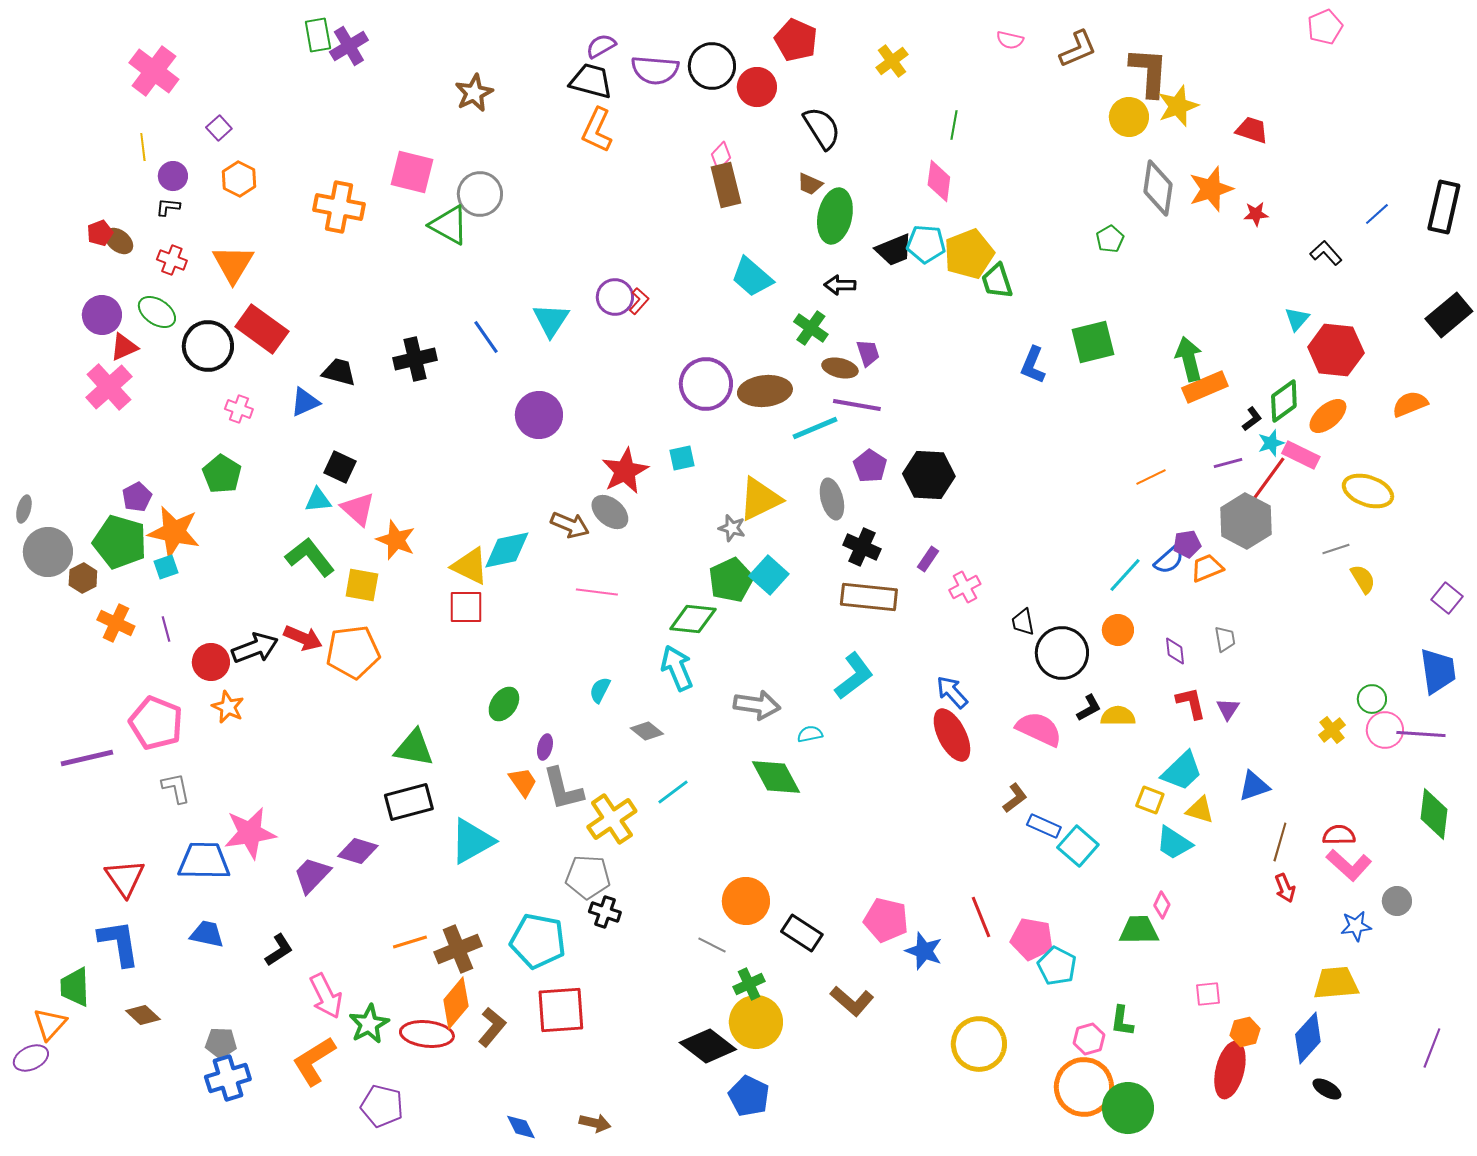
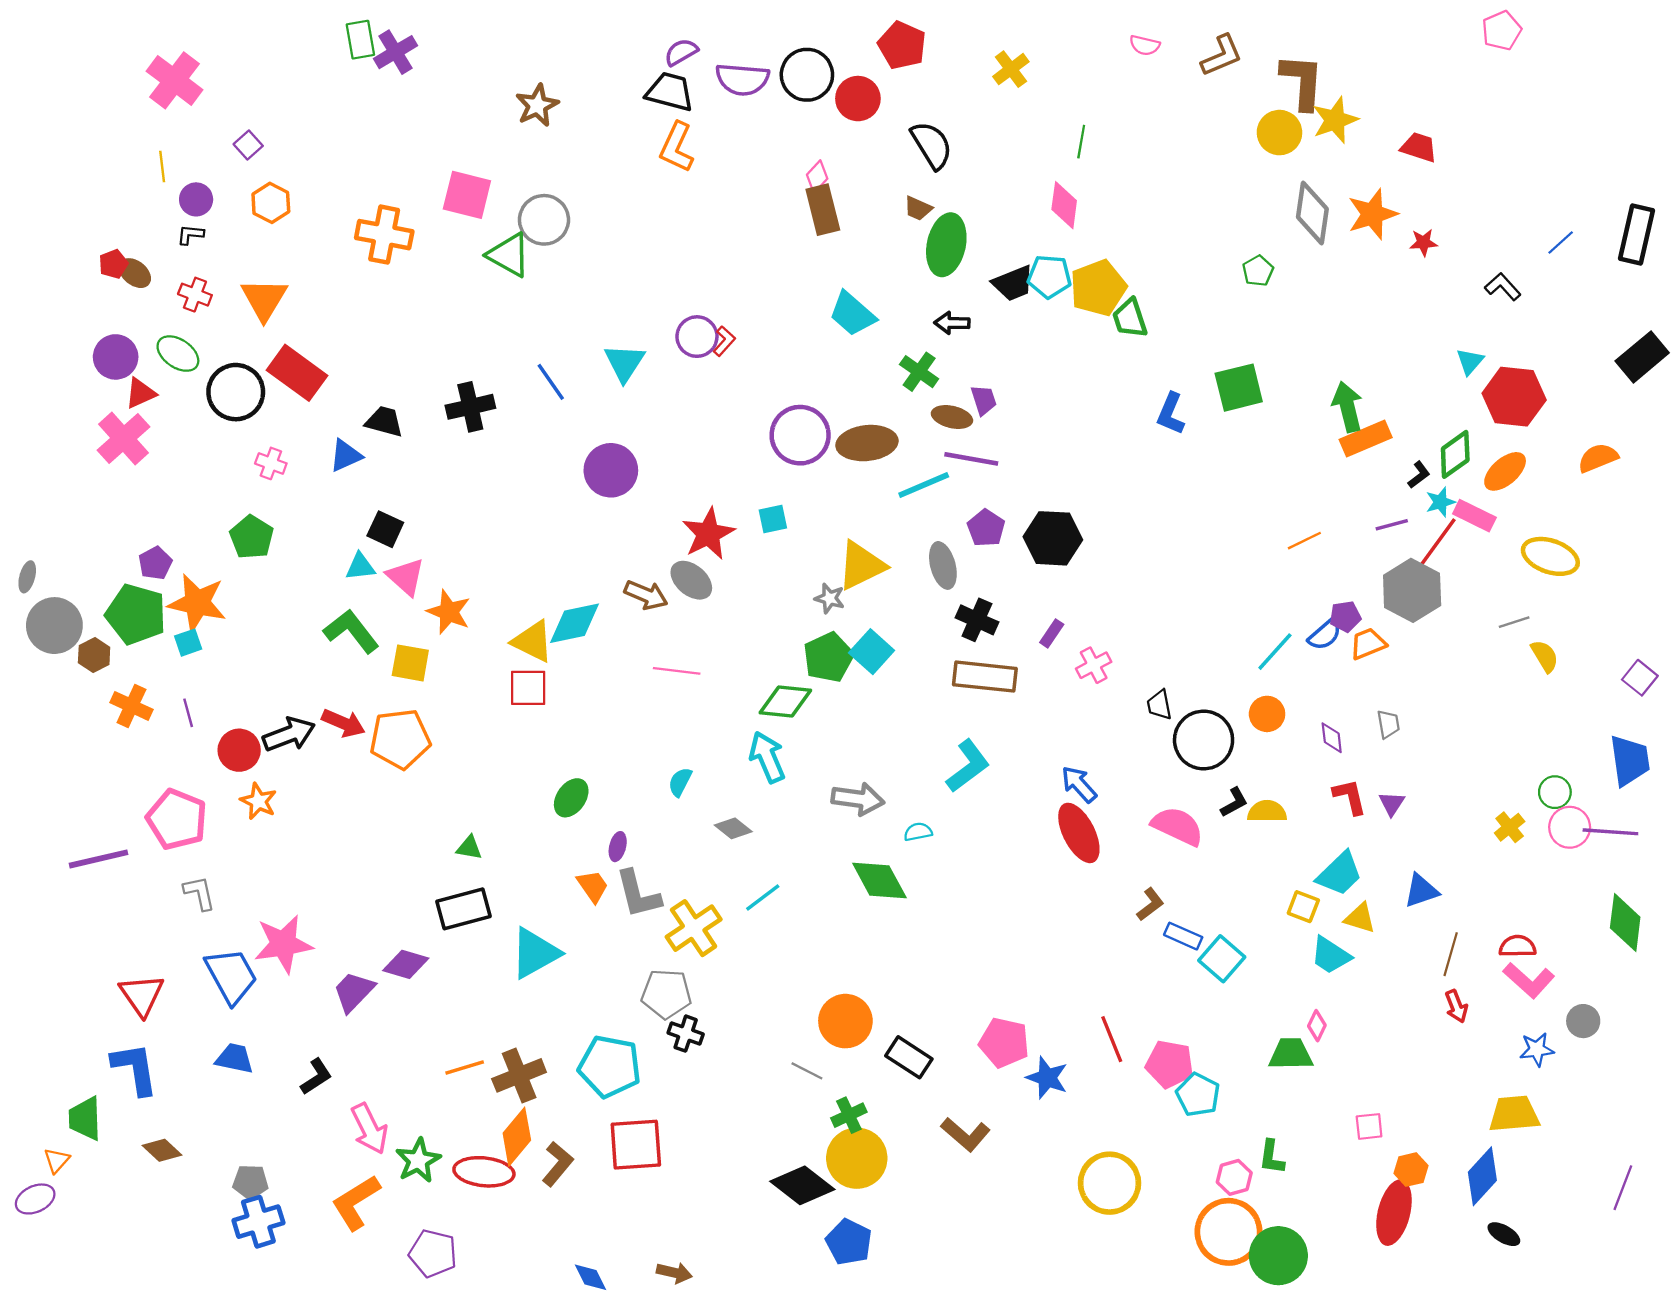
green triangle: (414, 748) -> (469, 848), size x0.6
blue trapezoid: (204, 861) -> (231, 976), turned 60
orange triangle: (50, 1024) -> (57, 1160), size x0.7

